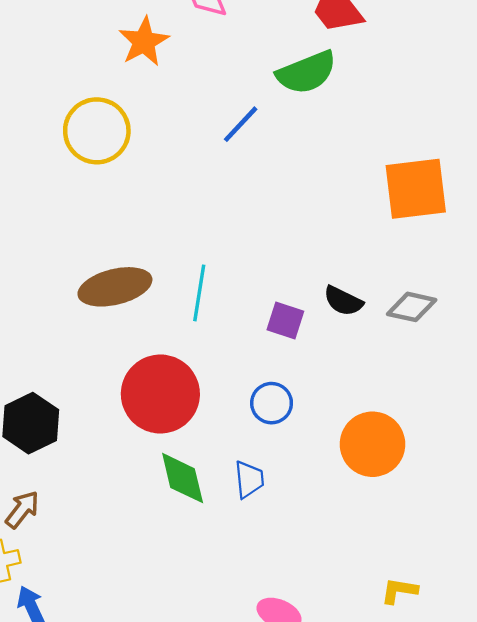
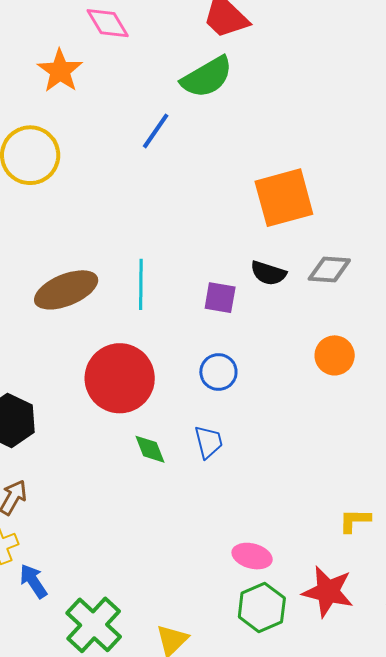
orange square: (416, 189) -> (284, 198), moved
orange circle: (372, 444) -> (335, 355), moved, size x0.7
green diamond: (183, 478) -> (150, 449), size x0.7

